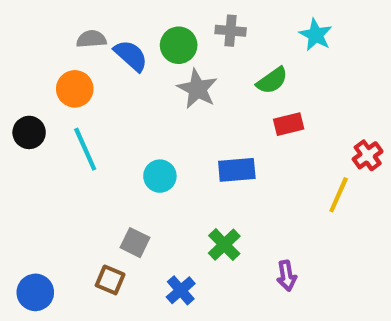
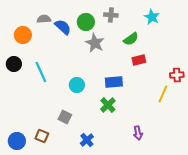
orange circle: (75, 89) -> (23, 35), moved
red cross: (368, 155) -> (177, 75), turned 32
green cross: (224, 245) -> (108, 105), moved
brown square: (110, 280) -> (42, 136), moved

